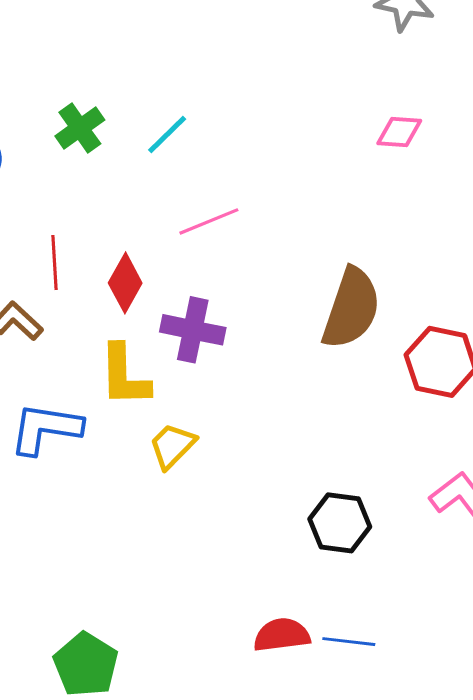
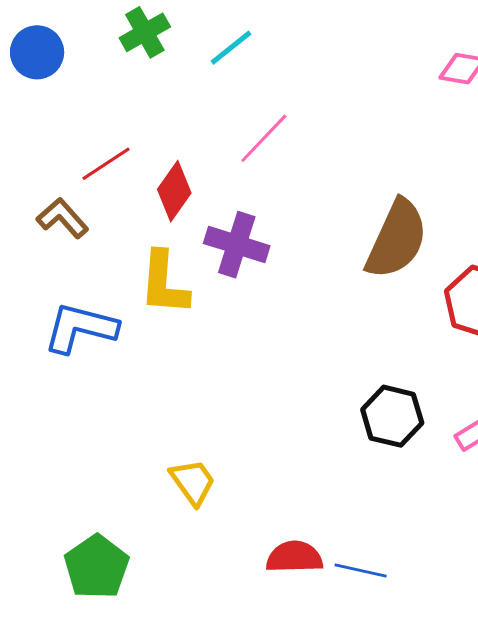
pink line: (209, 221) -> (264, 138), turned -30
red line: (54, 263) -> (106, 164), turned 54
yellow trapezoid: (172, 446) -> (193, 482), moved, turned 94
black hexagon: (340, 523) -> (392, 416), moved

